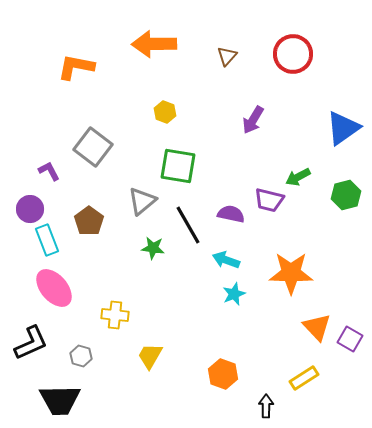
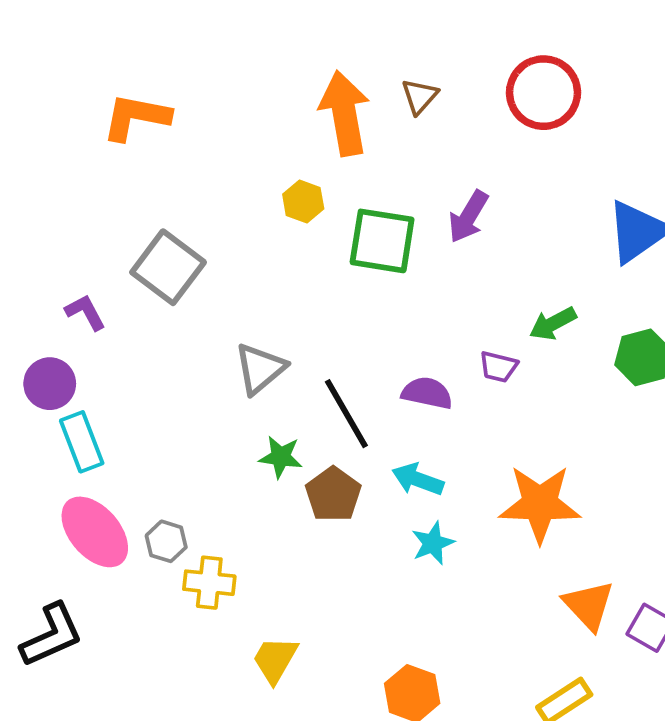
orange arrow: (154, 44) -> (344, 113), moved, turned 81
green square: (178, 166) -> (382, 241), moved
purple trapezoid: (269, 200) -> (498, 367), size x0.7
brown pentagon: (89, 221) -> (333, 494), moved
gray hexagon: (81, 356) -> (166, 541), moved

